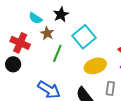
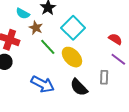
green line: (57, 53) -> (48, 47), turned -60
yellow ellipse: (95, 66) -> (72, 57), moved, turned 70

